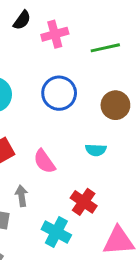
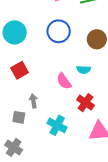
pink semicircle: (44, 161) -> (64, 81), moved
red cross: (84, 202) -> (85, 103), moved

